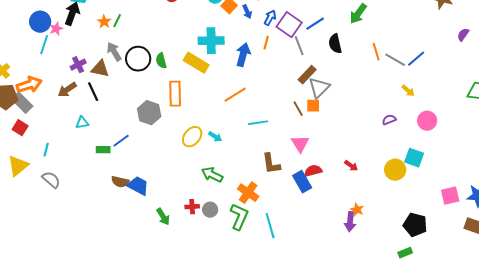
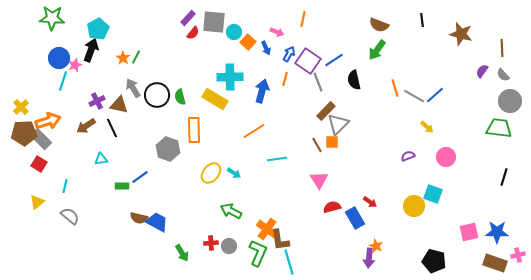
brown L-shape: (271, 164) -> (280, 240), moved
yellow triangle: (18, 166) -> (37, 202), size x0.7
blue rectangle: (302, 182) -> (355, 218), moved

